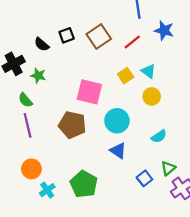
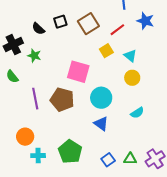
yellow square: (126, 76) -> (106, 51), moved
green semicircle: (25, 100) -> (12, 77), moved
purple line: (28, 125) -> (35, 99), moved
green triangle: (168, 168) -> (130, 159), moved, turned 40
blue square: (144, 178) -> (108, 160), moved
cyan cross: (47, 190) -> (38, 156), turned 32

